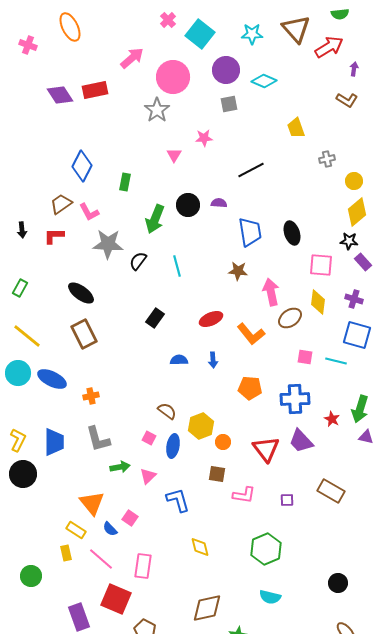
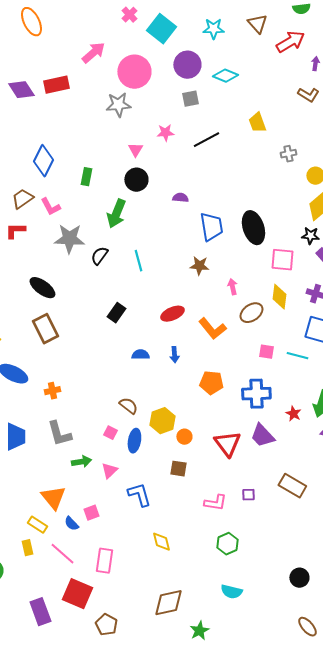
brown triangle: (296, 29) -> (257, 24), size x0.7
gray star: (157, 110) -> (118, 105), turned 30
black line: (251, 170) -> (206, 140), moved
black circle: (188, 205) -> (136, 180), moved
black ellipse: (292, 233) -> (253, 228), size x1.4
pink arrow: (271, 292) -> (232, 287), size x0.6
pink L-shape: (244, 495) -> (215, 503), moved
pink square: (130, 518) -> (91, 513), turned 35
green hexagon: (266, 549) -> (227, 544), size x0.7

